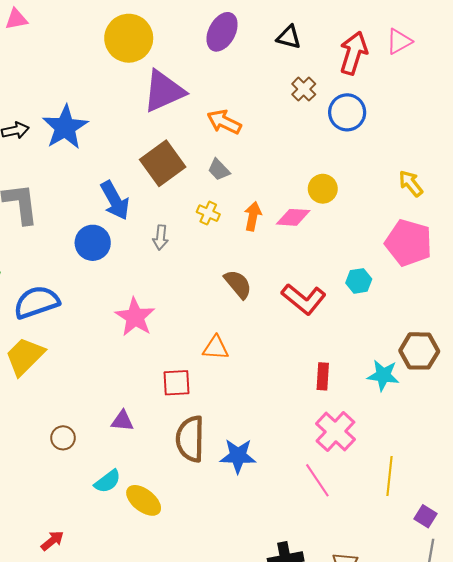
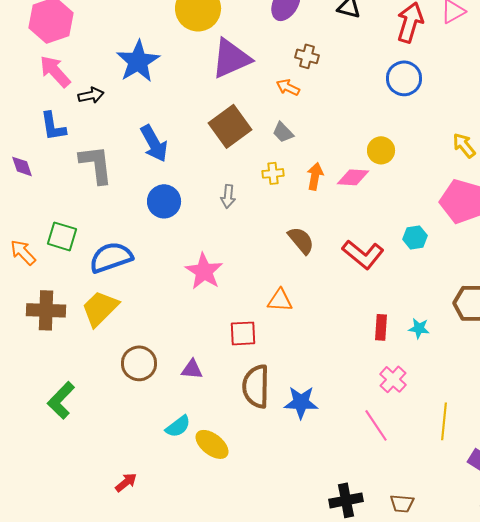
brown cross: (304, 89) -> (307, 56), moved, turned -30
orange arrow: (224, 122) -> (288, 87), size x0.7
blue star: (65, 127) -> (138, 61), moved
blue arrow: (115, 200) -> (154, 143), moved
yellow cross: (208, 213) -> (273, 173), turned -30
cyan star: (383, 375) -> (419, 328), moved, size x0.7
pink cross: (335, 432) -> (393, 379), size x0.7
brown circle: (63, 438) -> (139, 363), moved, size x1.5

